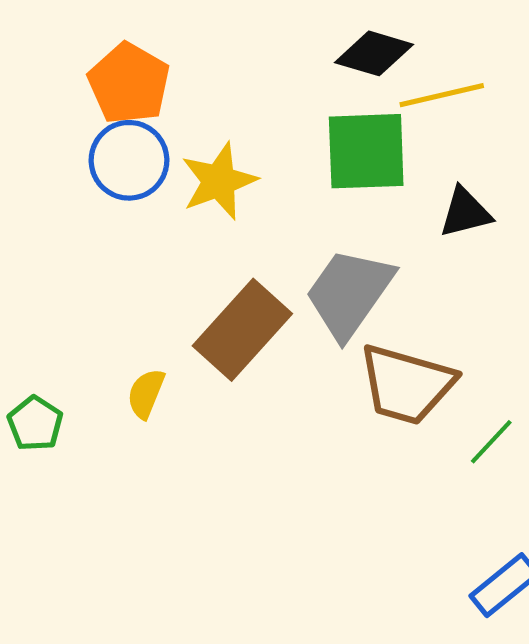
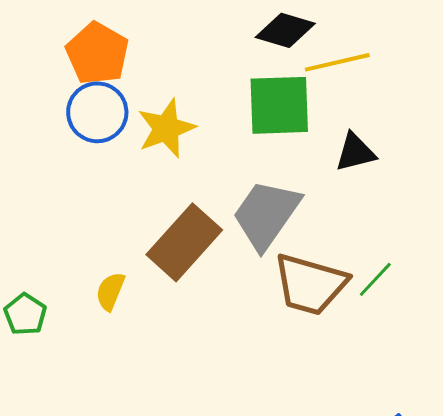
green line: (491, 442) -> (375, 279), moved

